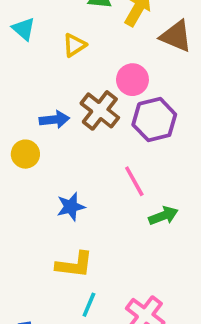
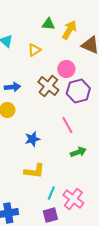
blue arrow: (54, 120) -> (12, 87), moved
green arrow: (163, 216) -> (78, 152), moved
cyan line: (89, 305) -> (51, 193), moved

